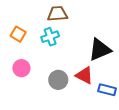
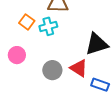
orange square: (18, 34) -> (27, 22), moved

